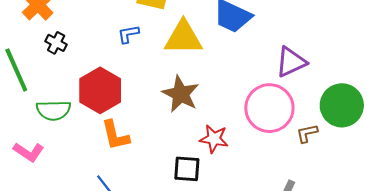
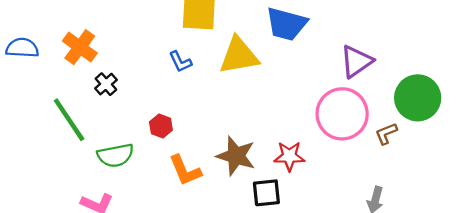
blue L-shape: (128, 34) -> (180, 62), turned -95
black cross: (56, 43) -> (106, 84), turned 30
red hexagon: (100, 90) -> (161, 126), size x0.5
brown star: (181, 94) -> (236, 156), moved

